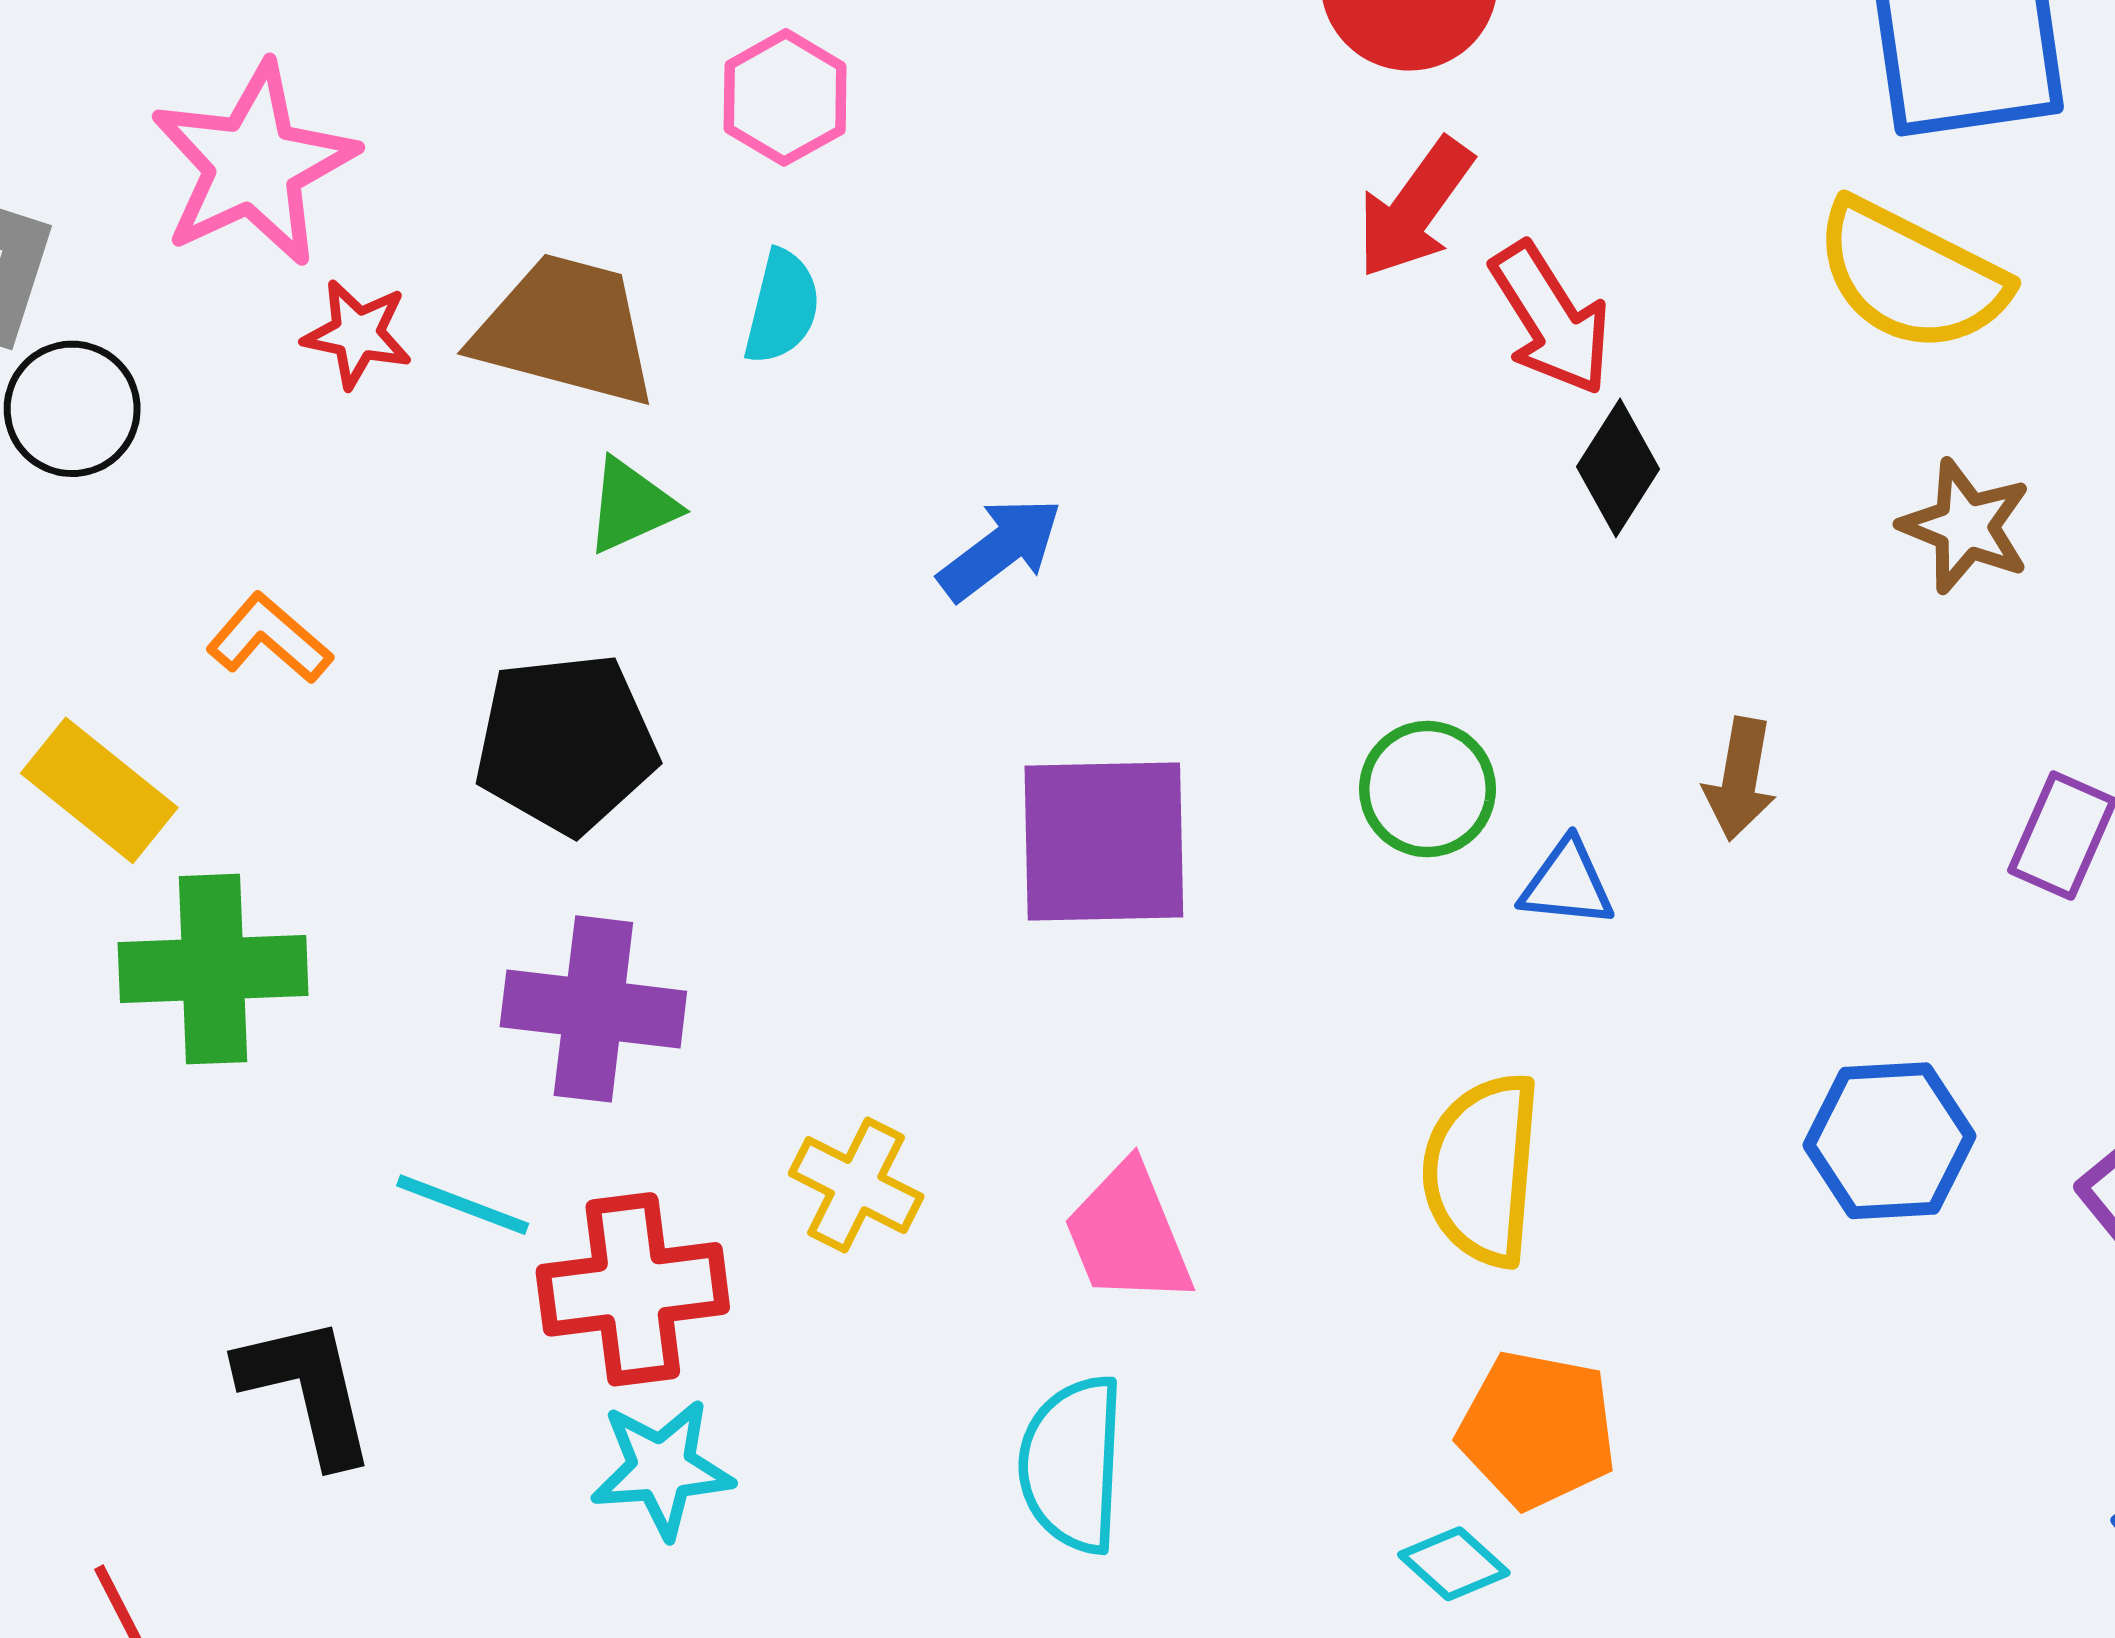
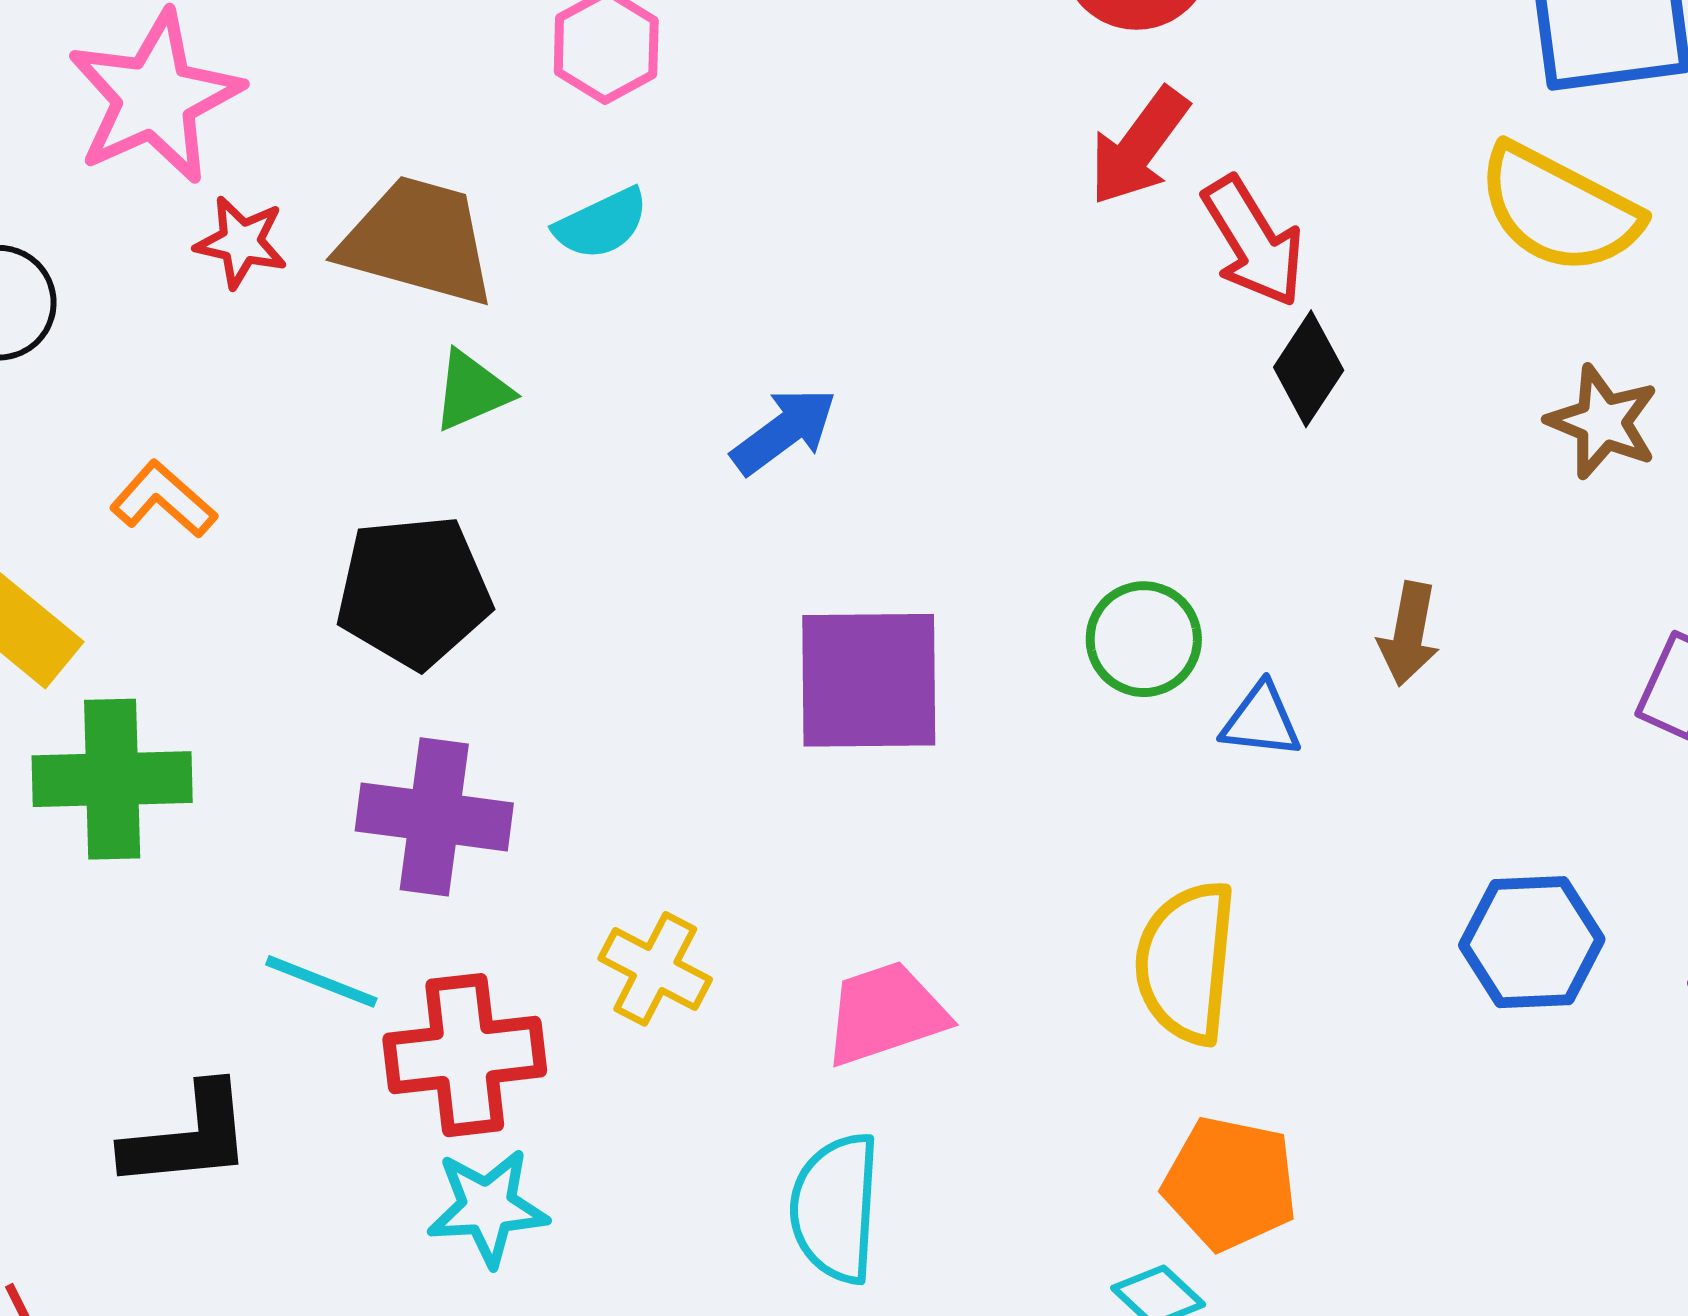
cyan semicircle: (782, 307) -> (601, 224), turned 50
pink trapezoid: (1128, 1234) -> (885, 1013), turned 93
black L-shape: (307, 1390) -> (188, 1137), turned 97

